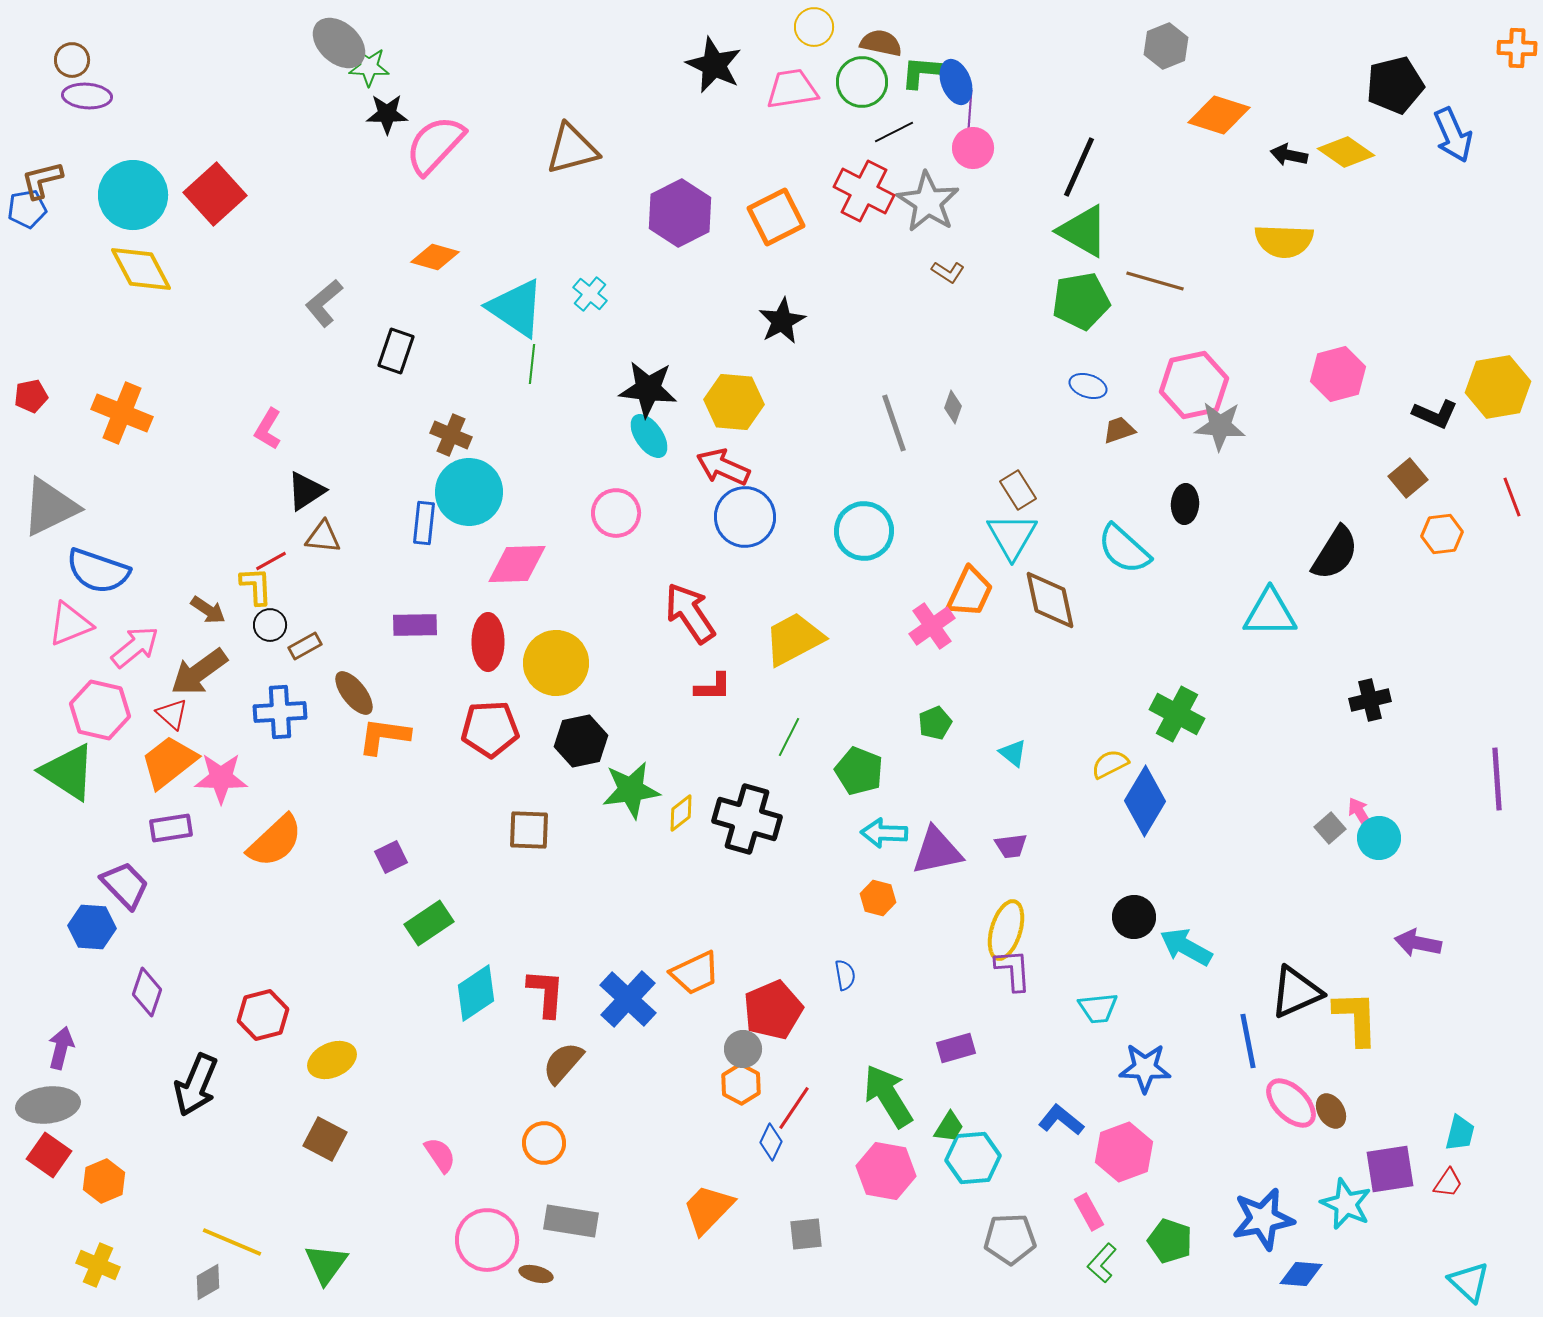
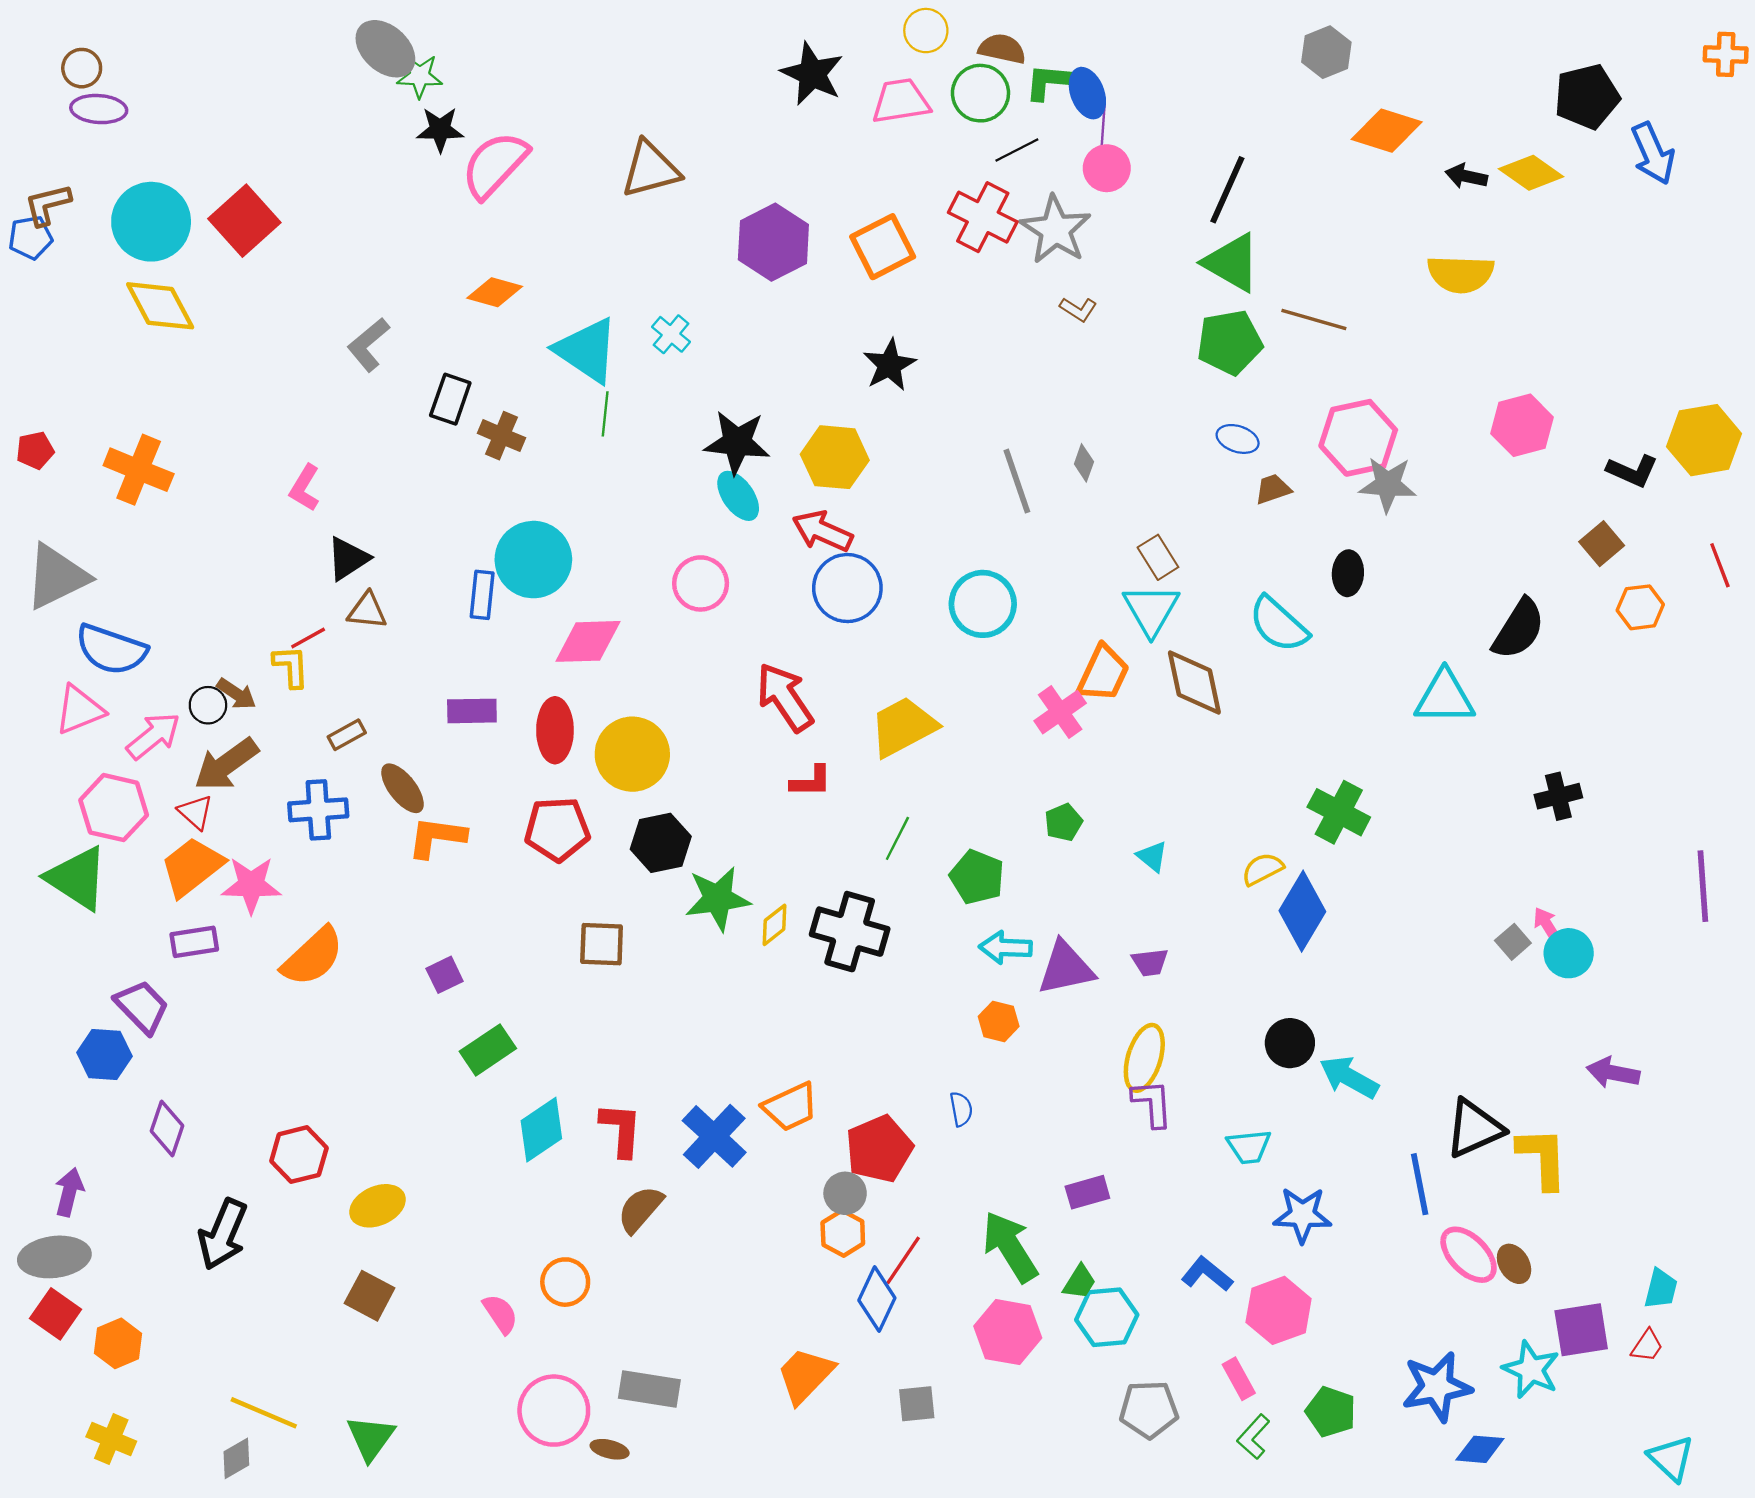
brown cross: (451, 435) -> (501, 436), moved
black circle: (270, 625) -> (208, 705), moved
blue diamond: (771, 1142) -> (877, 1299), size x1.5
orange circle: (544, 1143) -> (565, 1282), moved

